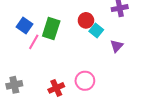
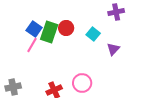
red circle: (86, 20) -> (66, 28), moved
blue square: (25, 25) -> (34, 29), moved

